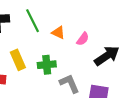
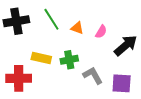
yellow rectangle: (18, 60) -> (41, 58), turned -48

